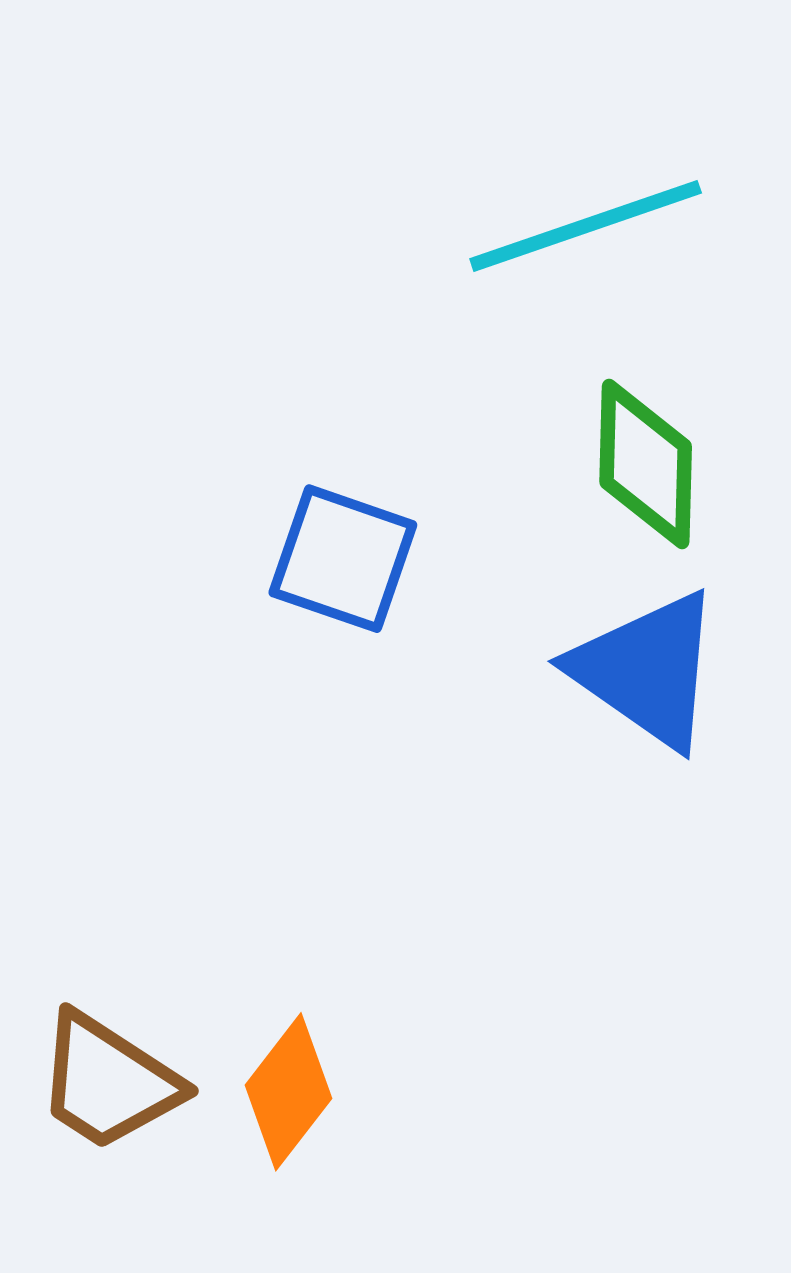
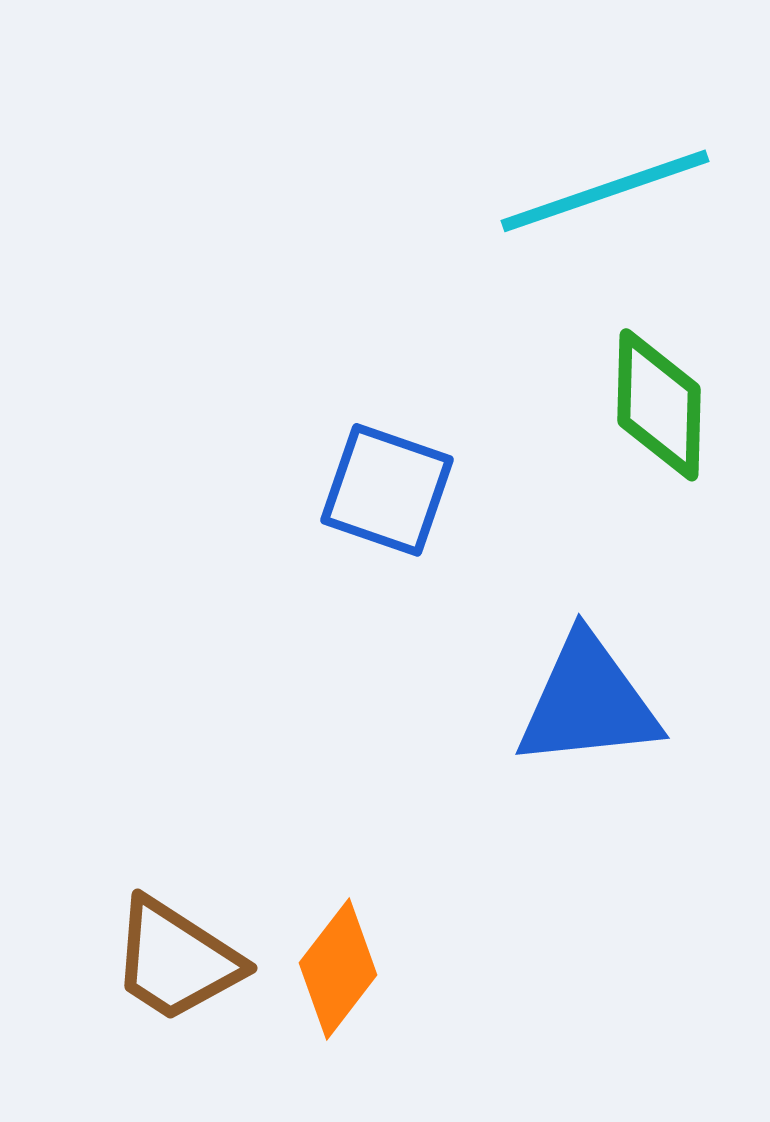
blue triangle: (647, 670) -> (588, 702), moved, turned -41

